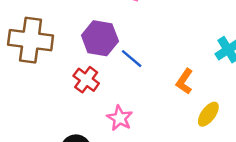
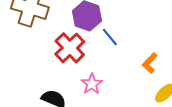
red cross: (86, 80) -> (70, 48), size x1.4

